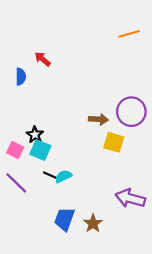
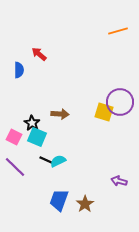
brown arrow: (98, 119) -> (60, 114), moved
yellow square: (114, 142) -> (104, 112), moved
purple arrow: (130, 198) -> (119, 181), size x0.6

